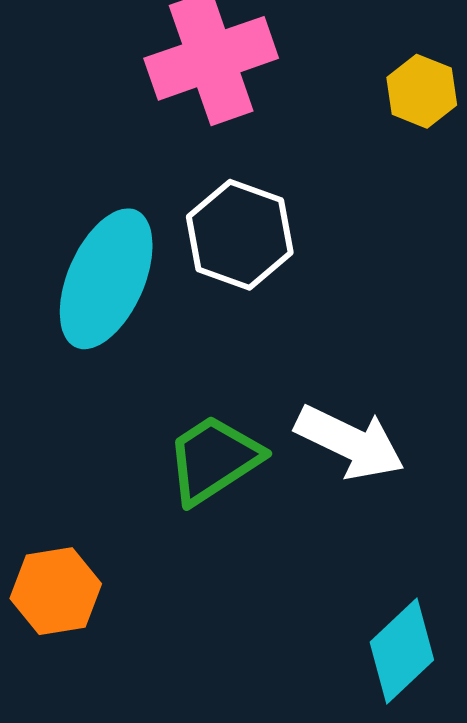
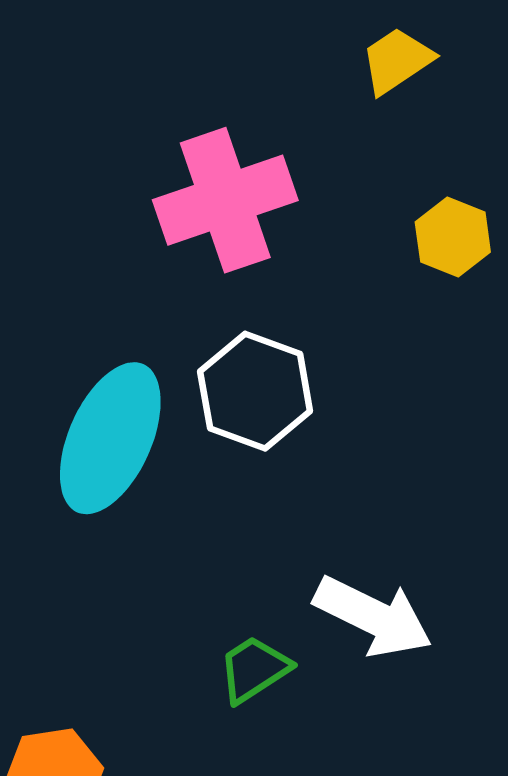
green trapezoid: (214, 459) -> (254, 669), moved, size x0.7

